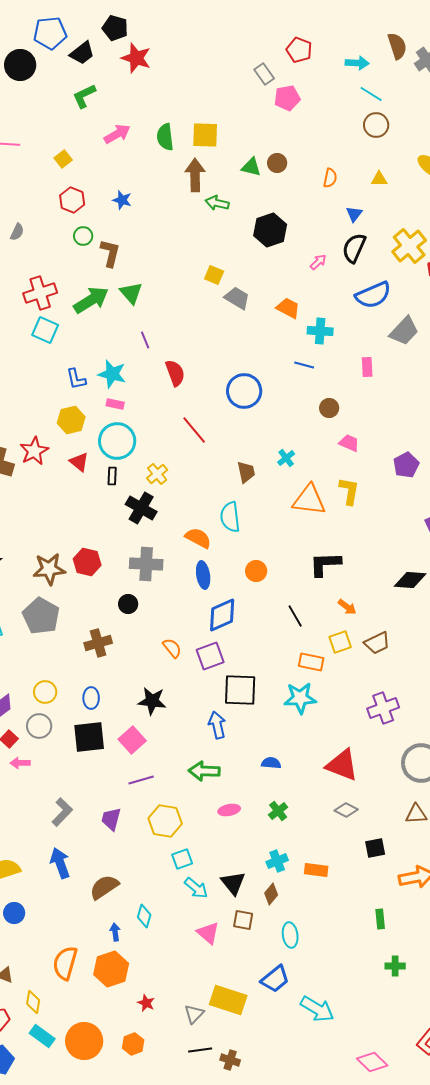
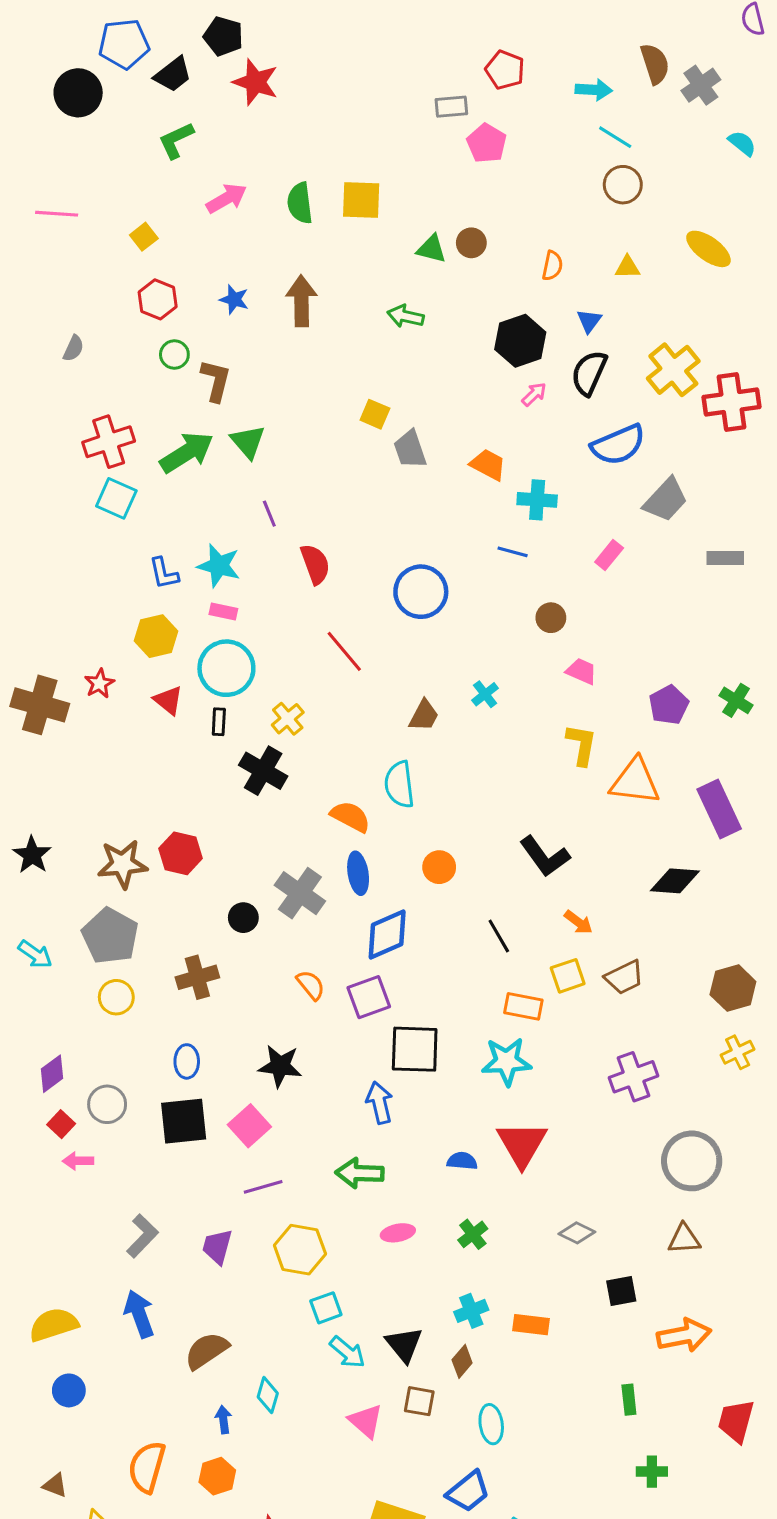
gray rectangle: (264, 74) -> (451, 107), turned -60
pink pentagon: (287, 98) -> (487, 143), turned -30
brown arrow: (195, 175) -> (301, 301), moved
green arrow: (217, 203) -> (406, 316), moved
black hexagon: (270, 230) -> (520, 341), moved
gray trapezoid: (237, 298) -> (410, 449), turned -140
pink rectangle: (367, 367) -> (609, 555), turned 42
red star: (34, 451) -> (99, 683), size x0.7
brown trapezoid: (246, 472) -> (424, 716), turned 40
orange triangle: (309, 500) -> (635, 781), moved
gray cross: (146, 564) -> (300, 893), moved, turned 32
black L-shape: (325, 564) -> (545, 856), turned -124
yellow circle: (45, 692) -> (116, 997), moved
red triangle: (342, 765) -> (522, 1144), moved, turned 39
orange hexagon: (111, 969) -> (217, 1476), size x0.7

